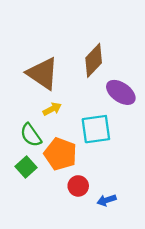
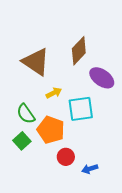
yellow arrow: (52, 109) -> (54, 93), moved

